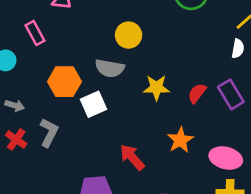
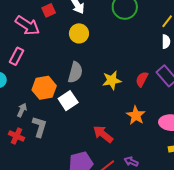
pink rectangle: (35, 33) -> (17, 56), turned 66
yellow circle: (129, 35) -> (79, 33), moved
gray semicircle: (110, 68) -> (75, 72), turned -75
gray arrow: (15, 105) -> (22, 110), moved, turned -72

